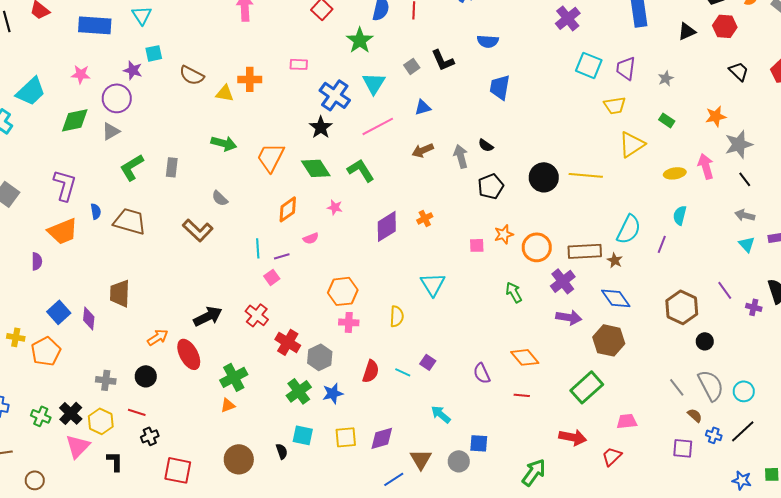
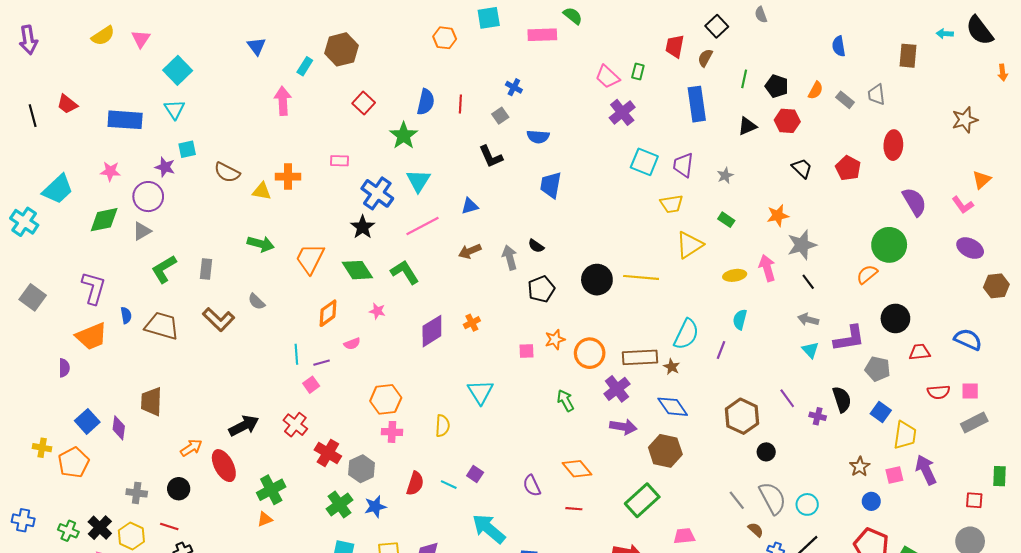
gray square: (412, 66) -> (500, 116), moved
brown L-shape: (198, 230) -> (219, 320), moved
cyan arrow: (441, 414) -> (489, 529), size x1.6

